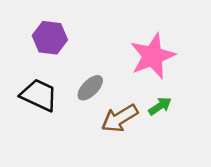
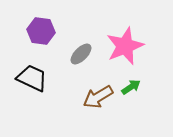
gray ellipse: (90, 88) -> (81, 54), moved

